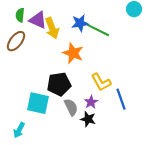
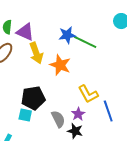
yellow arrow: (52, 28) -> (36, 53), moved
black pentagon: (59, 84) -> (33, 98), moved
cyan square: (38, 103) -> (25, 115), size x0.6

